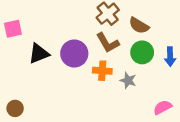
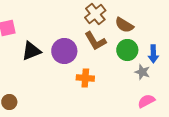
orange cross: (102, 71) -> (85, 78), moved
gray star: (128, 80) -> (142, 72), moved

